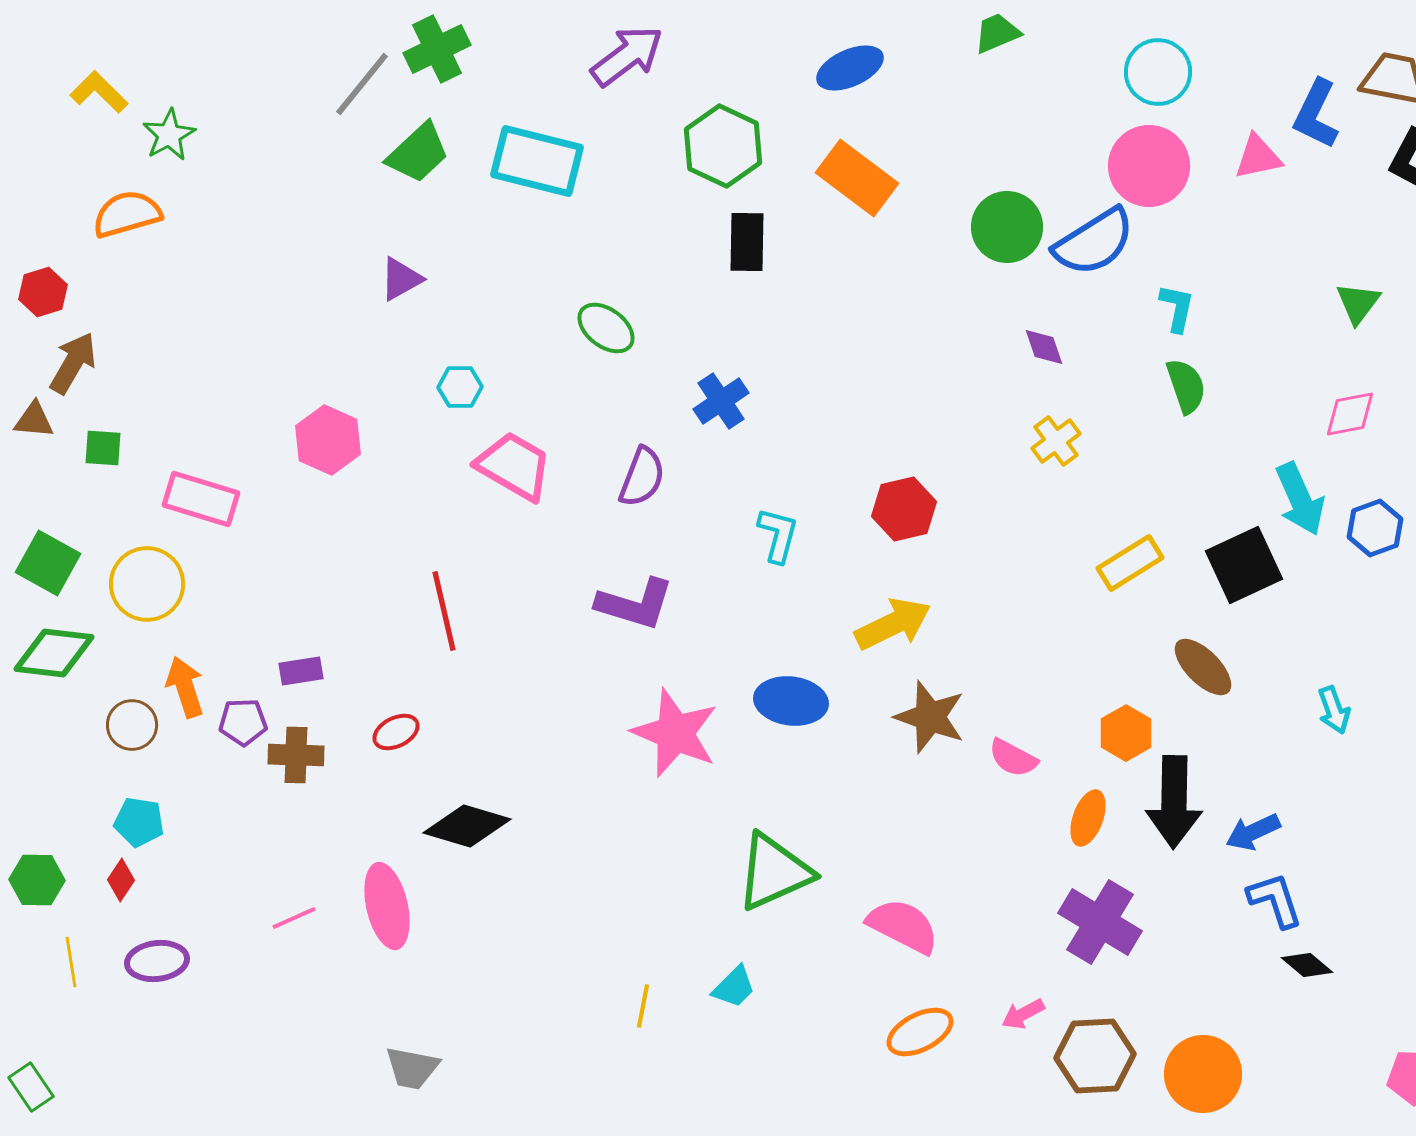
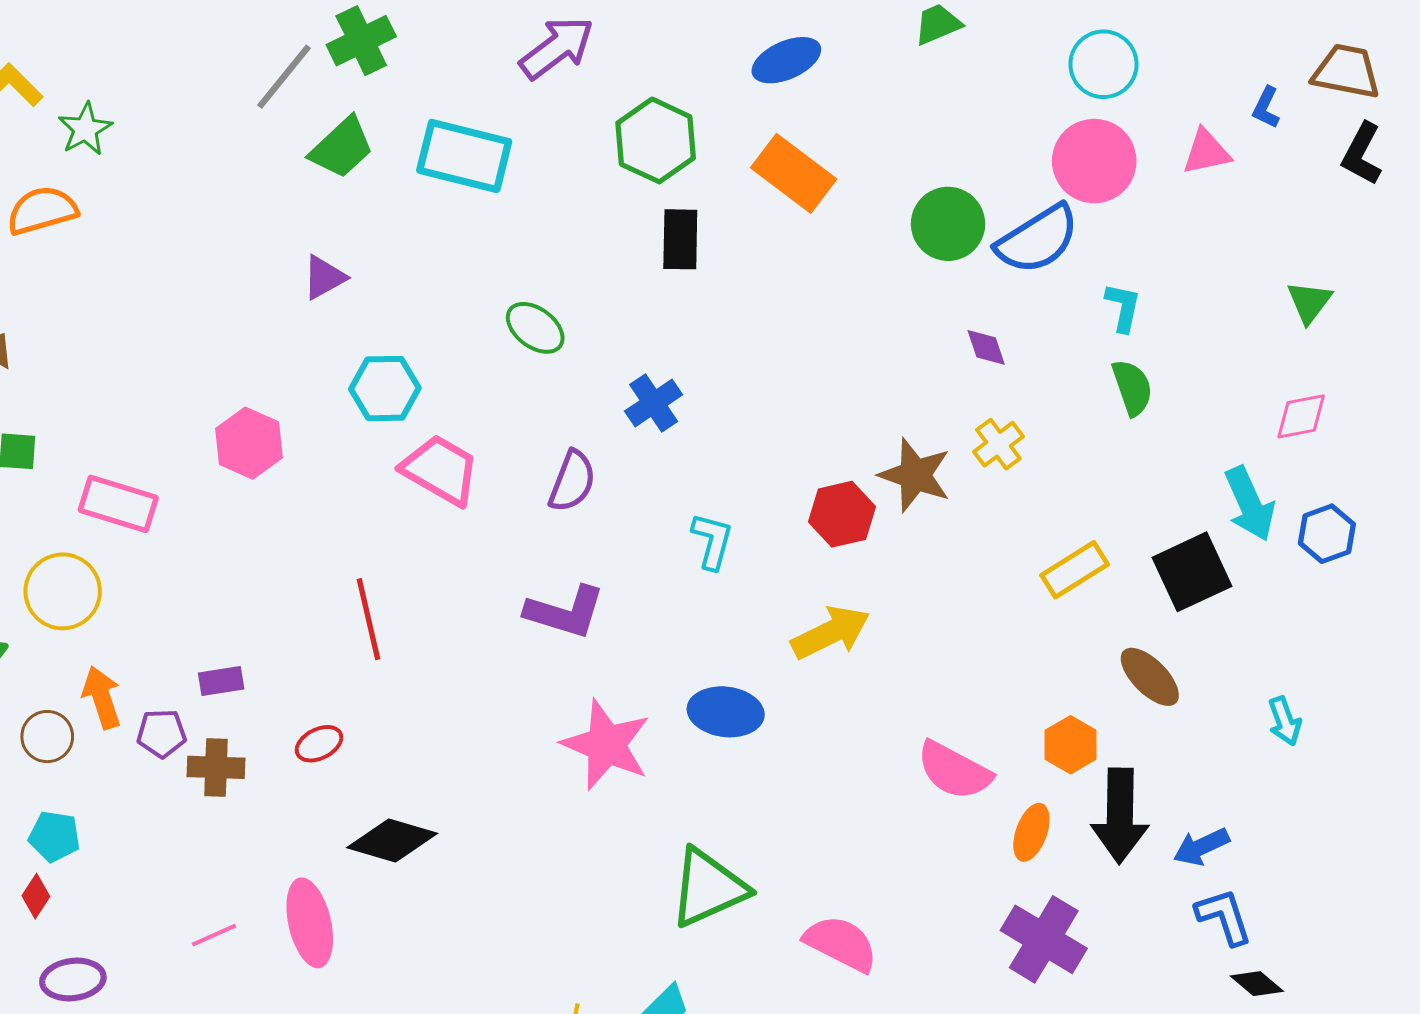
blue L-shape: (1316, 114) -> (1266, 108), size x0.6
cyan hexagon: (460, 387) -> (385, 389), size x1.5
brown star: (930, 717) -> (915, 475), moved
pink semicircle: (1013, 758) -> (954, 771), size x1.5

